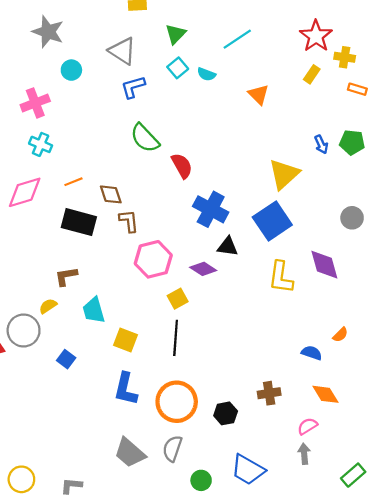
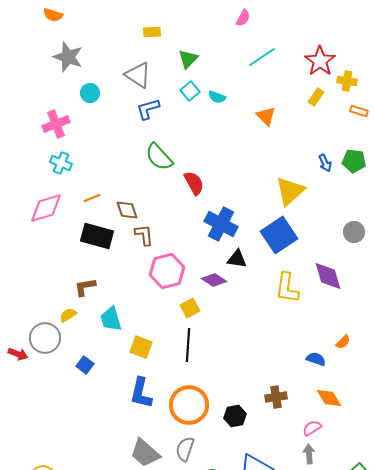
cyan line: (237, 39) -> (262, 57), moved

